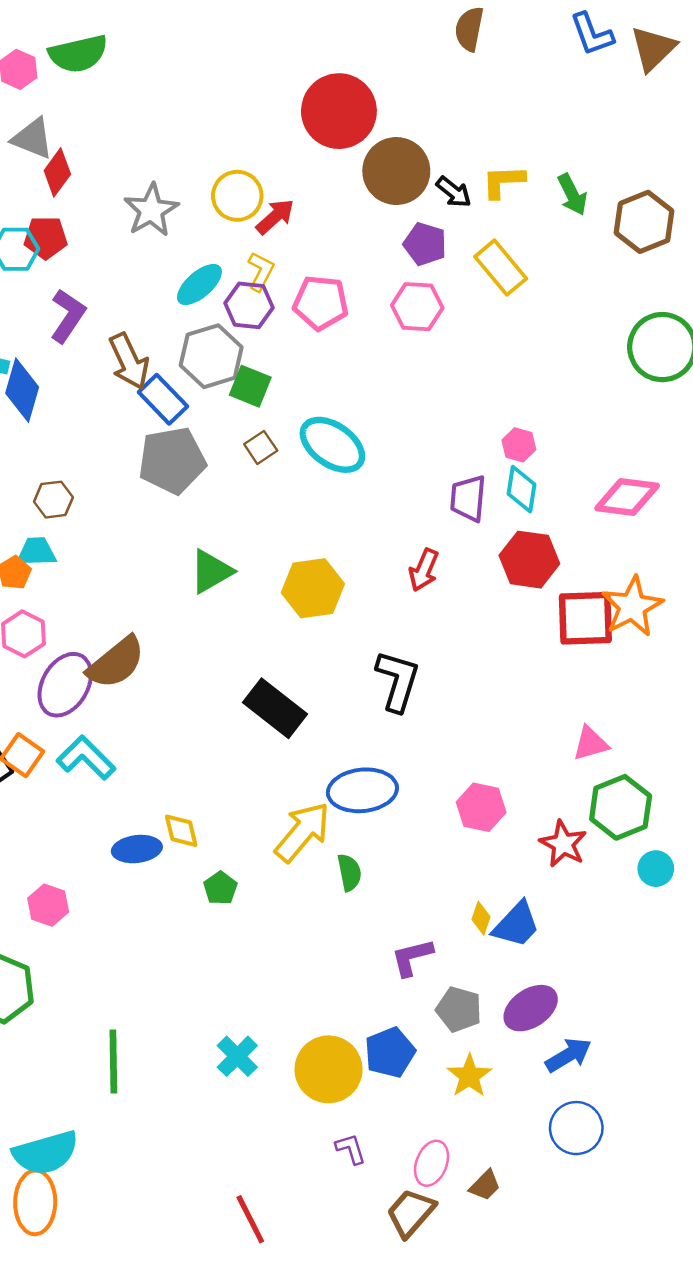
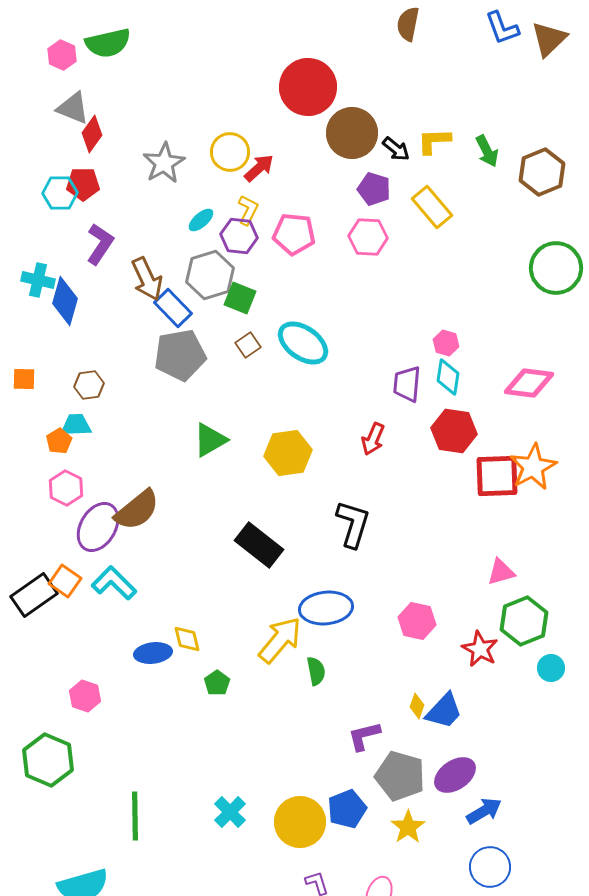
cyan ellipse: (199, 284) -> (201, 220), size x0.7
gray pentagon: (459, 1009) -> (400, 776), size x1.4

